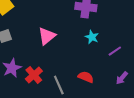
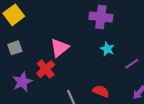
red cross: (34, 75) -> (46, 69), moved

